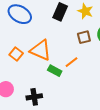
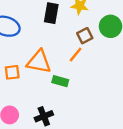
orange square: (16, 54) -> (12, 72), turned -32
orange line: (72, 62) -> (76, 55), moved

